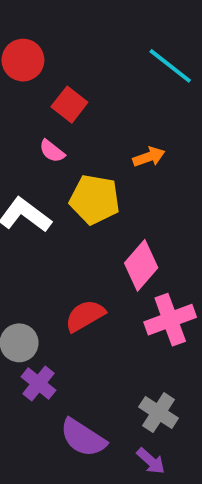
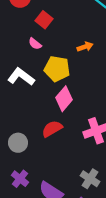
pink diamond: (141, 265) -> (64, 99), moved
purple cross: (38, 384) -> (20, 179), moved

